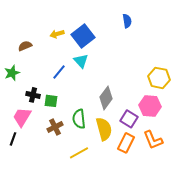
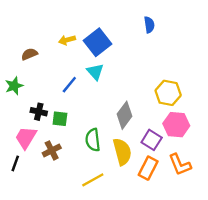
yellow hexagon: (159, 78) -> (168, 93), moved
brown cross: (55, 127) -> (52, 150), moved

